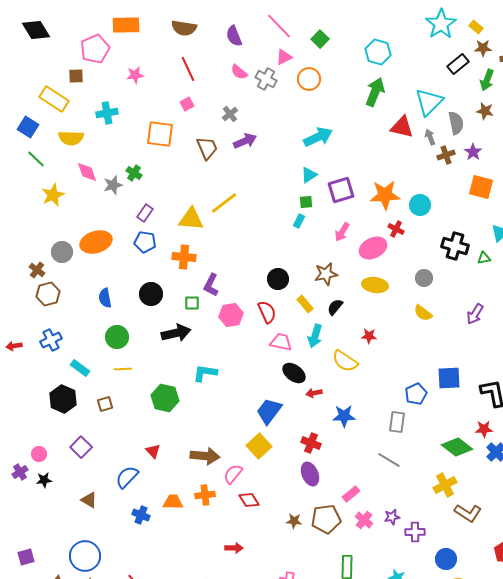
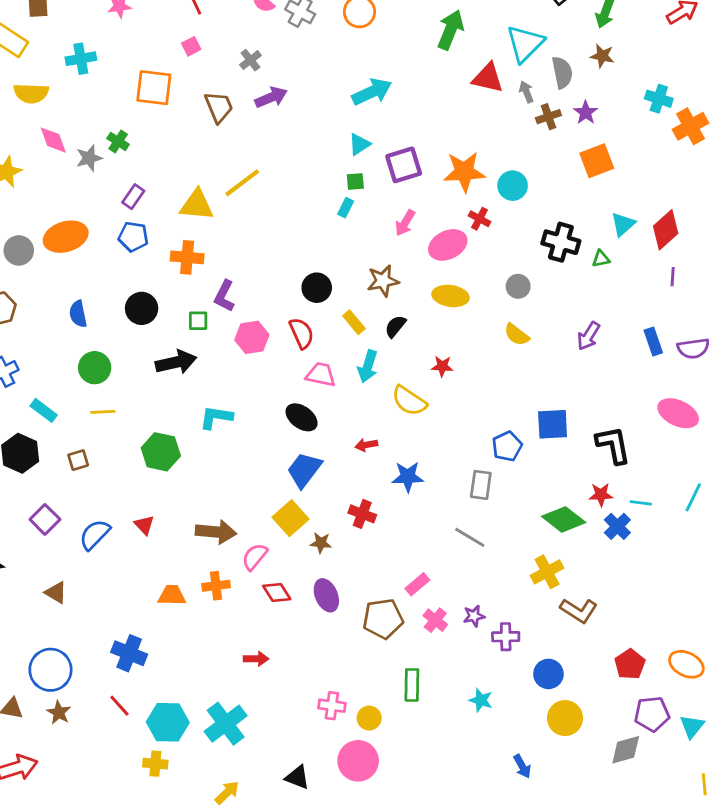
orange square: (481, 187) -> (597, 161), turned -35
black ellipse: (294, 373) -> (302, 417), moved
purple ellipse: (310, 474) -> (326, 595), moved
blue semicircle: (127, 477) -> (95, 535), moved
blue cross: (141, 515) -> (129, 653), moved, size x1.4
brown star: (294, 521) -> (321, 543), moved

